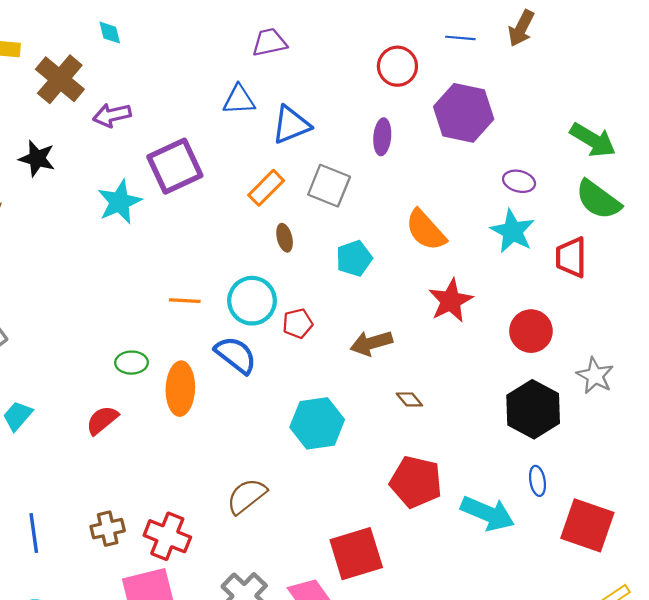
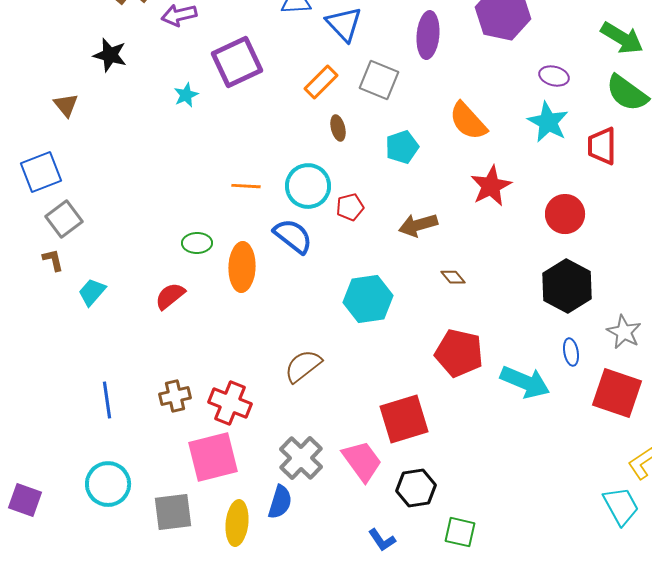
blue triangle: (291, 125) -> (344, 24), turned -51
purple ellipse: (382, 137) -> (428, 35), size x1.4
cyan star: (120, 202) -> (186, 95), size x0.6
gray star: (595, 376) -> (624, 332), moved

